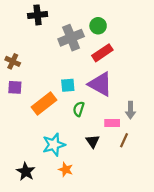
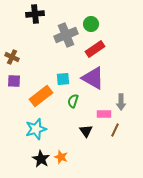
cyan star: (54, 145) -> (36, 129), moved
black star: (26, 172) -> (41, 159), moved

